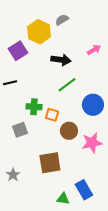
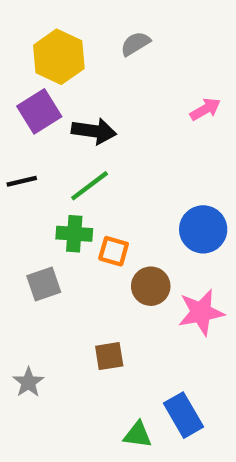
yellow hexagon: (39, 32) -> (59, 57), moved
black arrow: (61, 60) -> (94, 131), moved
green line: (67, 85) -> (90, 186), moved
brown square: (50, 163) -> (109, 356), size x0.6

